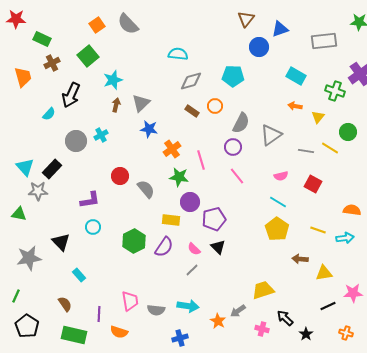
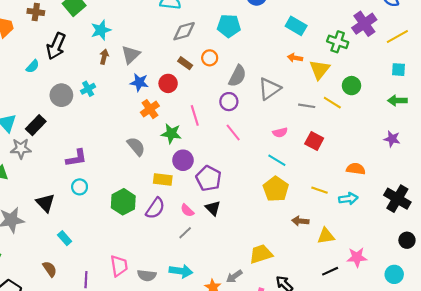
brown cross: (52, 63) -> (36, 12), turned 35
yellow triangle: (318, 117) -> (320, 70), size x1.5
orange cross: (172, 149) -> (150, 109), moved
red circle: (120, 176) -> (168, 83), moved
purple pentagon: (214, 219) -> (209, 178), turned -30

